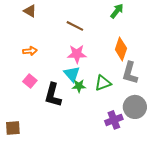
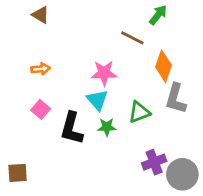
brown line: (75, 26) -> (132, 38), moved
green star: (79, 86) -> (107, 127), moved
gray circle: (135, 107) -> (182, 174), moved

